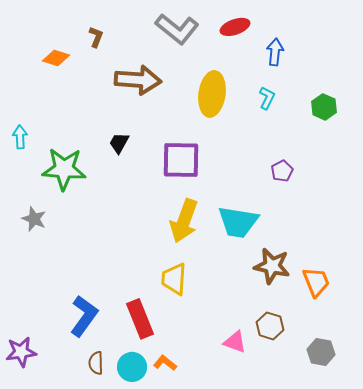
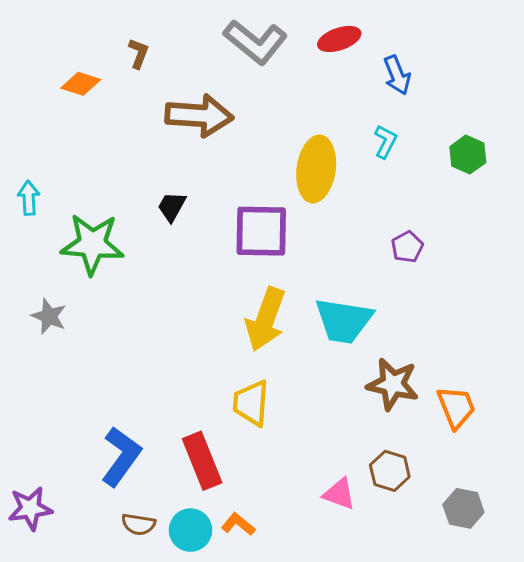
blue arrow: (275, 52) -> (397, 75), turned 152
yellow ellipse: (212, 94) -> (316, 169), moved
brown semicircle: (96, 363) -> (139, 524), turned -80

